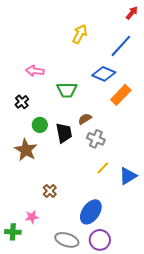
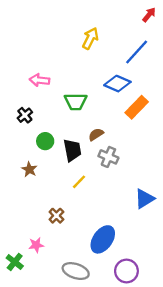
brown star: (26, 150) -> (29, 169), size x0.6
yellow line: (103, 168) -> (79, 182), moved
green cross: (13, 232) -> (15, 262), turned 35
purple circle: (100, 240) -> (126, 271), moved

